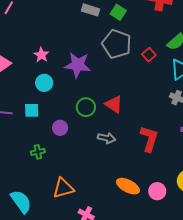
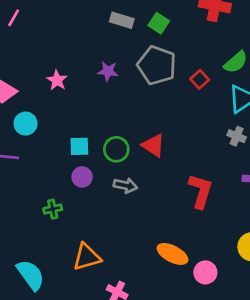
purple star: (78, 65) -> (108, 71), moved, size x0.6
cyan circle: (44, 83) -> (25, 124), moved
cyan square: (32, 110) -> (79, 146), moved
gray arrow: (106, 138) -> (125, 185), moved
pink circle: (157, 191) -> (205, 272), moved

